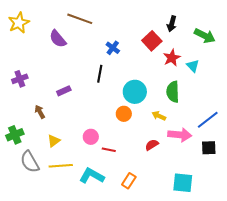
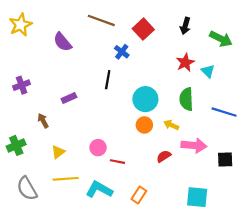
brown line: (80, 19) -> (101, 20), moved
red square: (152, 41) -> (143, 29), moved
orange circle: (124, 114) -> (144, 125), moved
blue line: (208, 120) -> (224, 112), moved, turned 55
gray semicircle: (30, 162) -> (27, 189), moved

